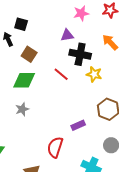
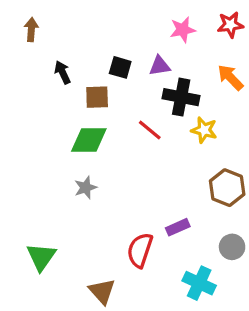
black square: (21, 24) -> (120, 67), moved
brown square: (29, 54) -> (97, 97), turned -35
purple rectangle: (78, 125) -> (178, 227), moved

